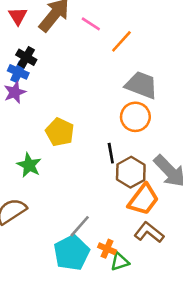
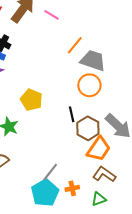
orange line: (121, 41) -> (75, 45), moved
orange cross: (107, 249) -> (72, 188), turned -32
green triangle: (120, 262) -> (99, 199), moved

